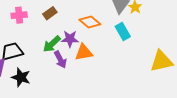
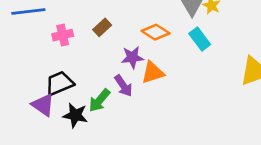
green arrow: (52, 44) -> (99, 100), moved

